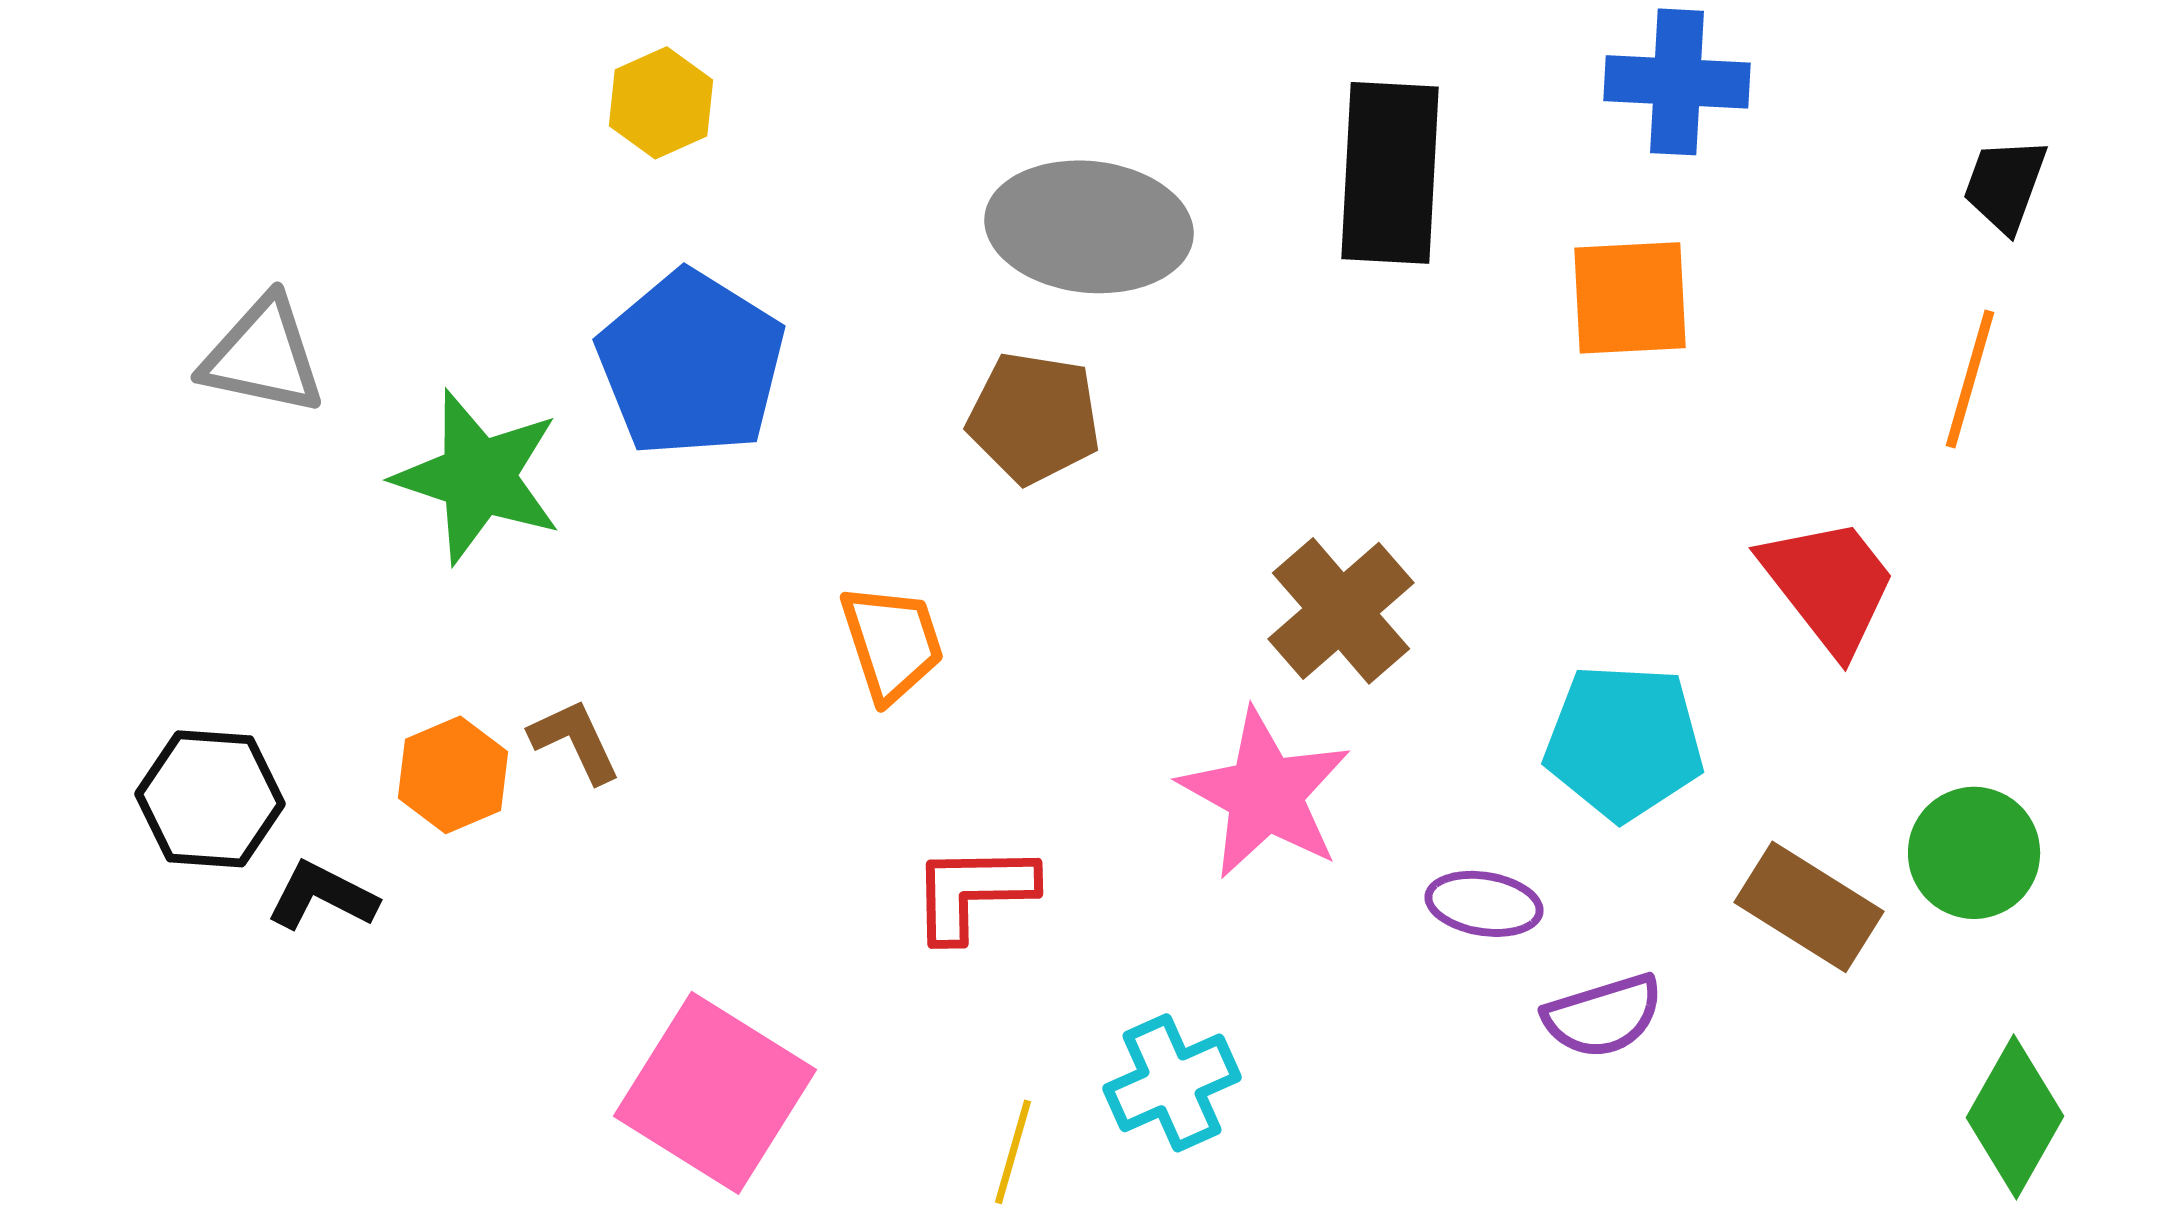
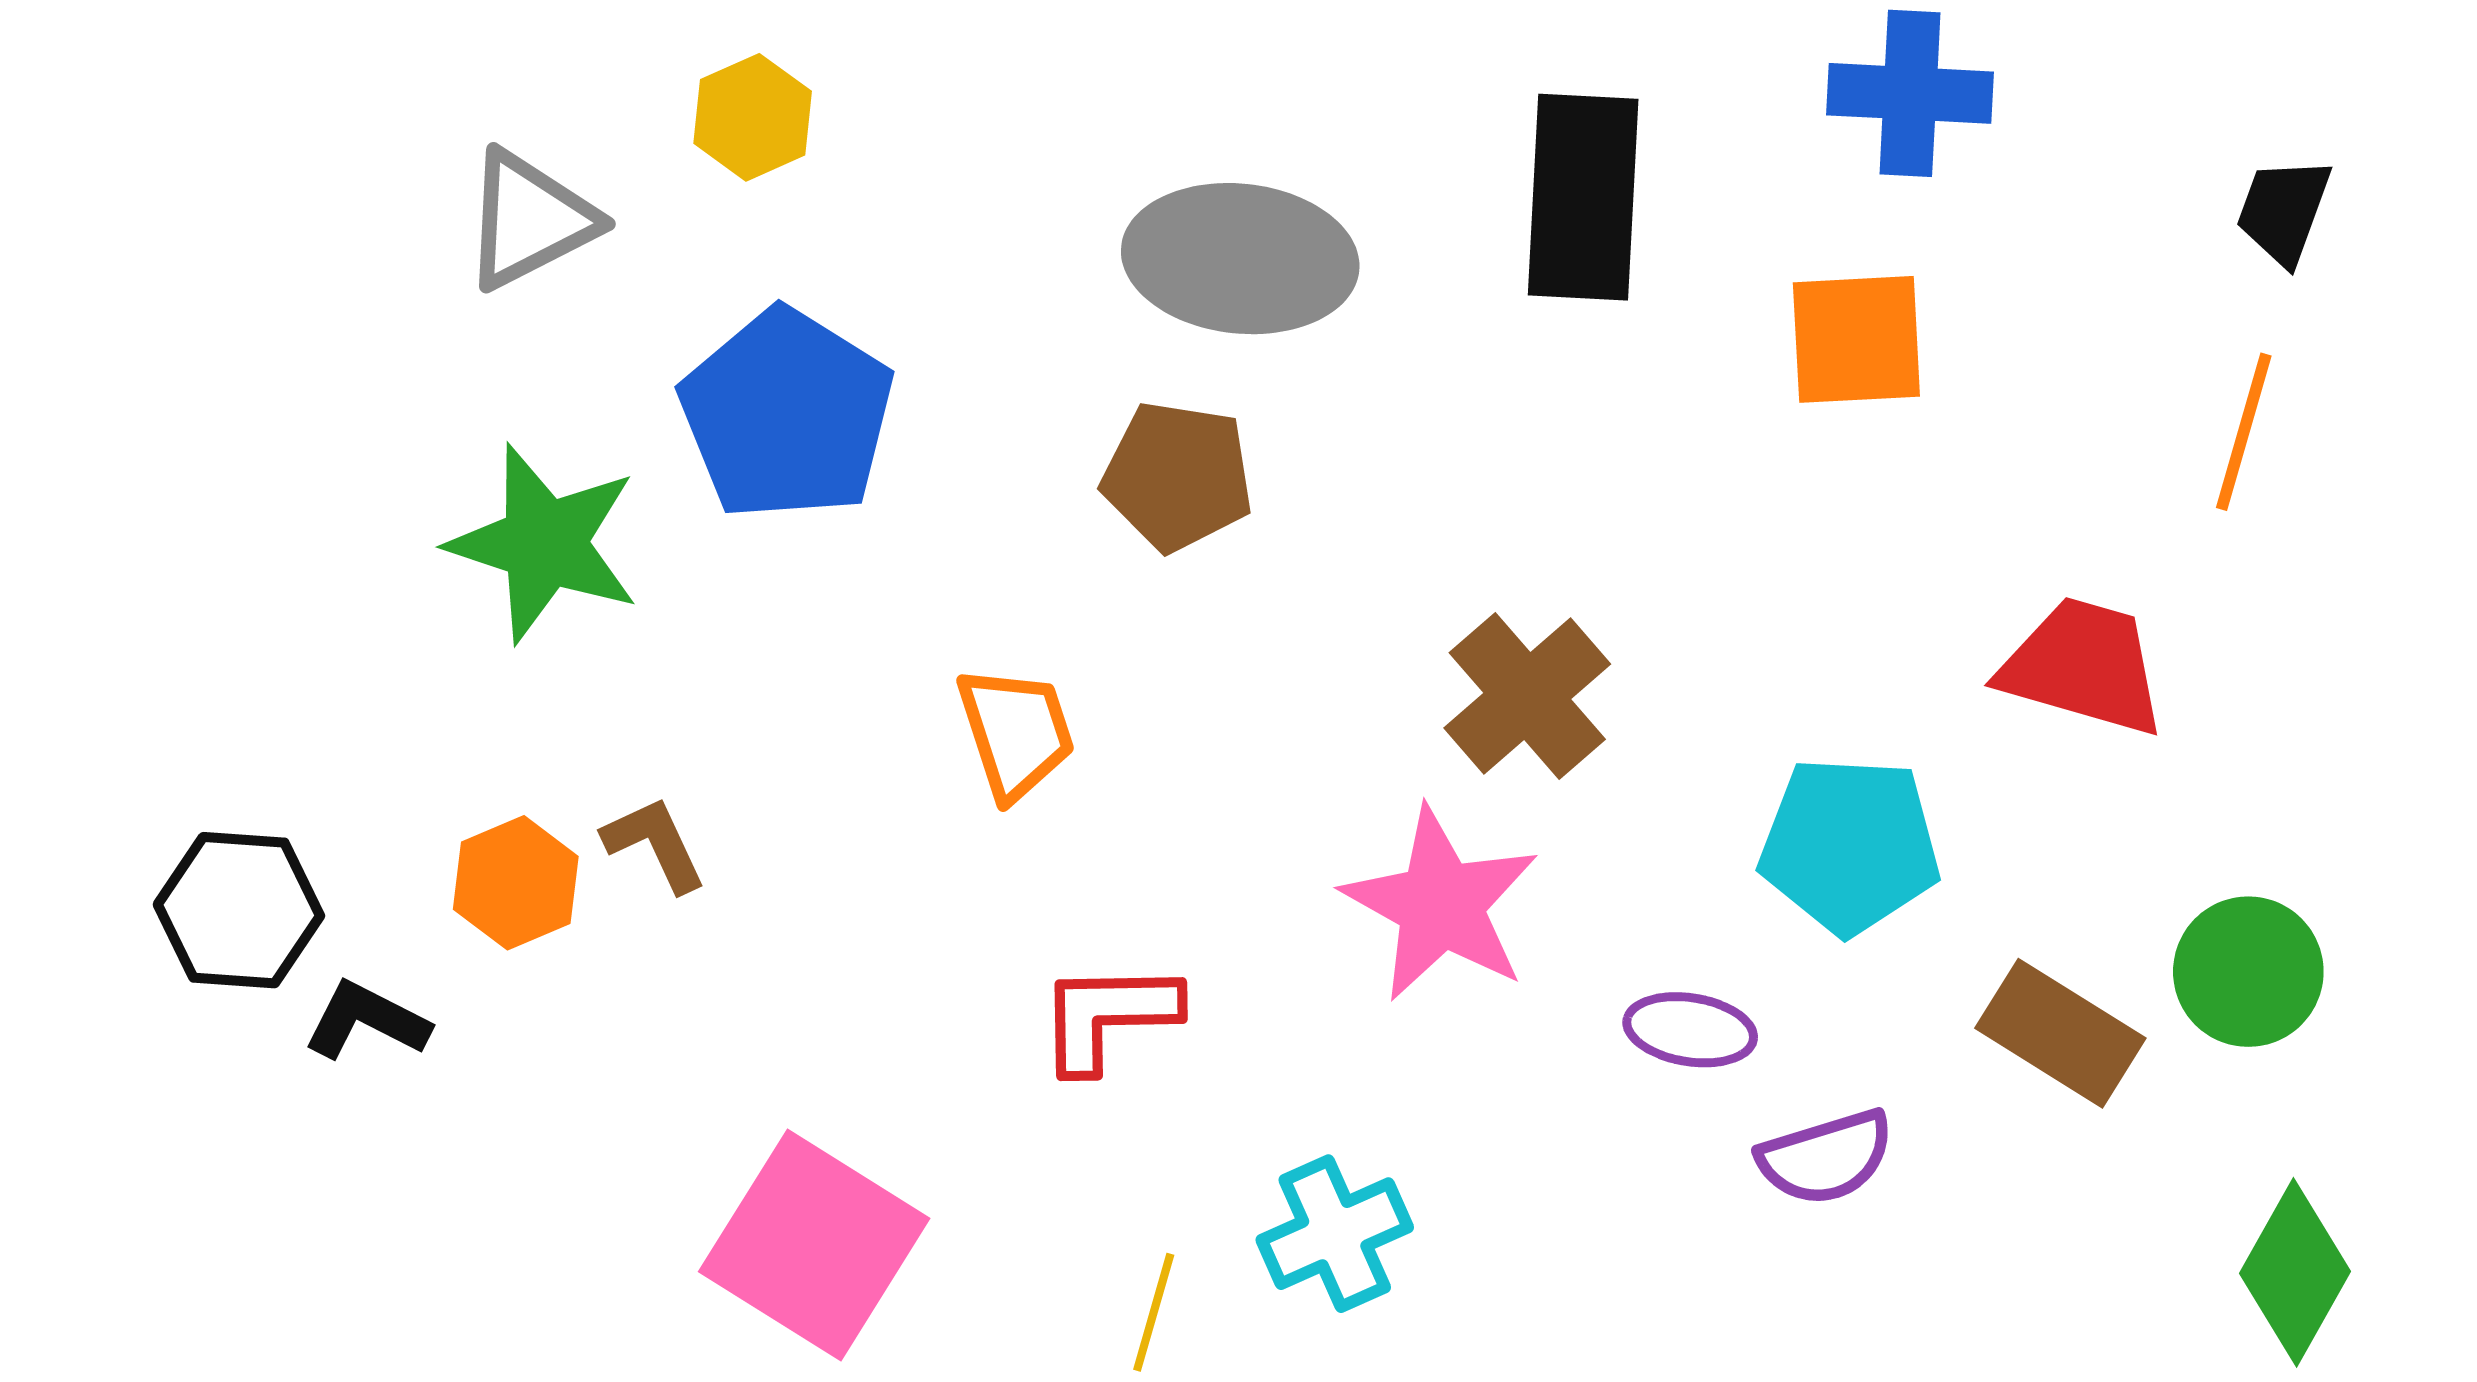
gray triangle: (263, 356) -> (529, 220), moved, turned -39
red trapezoid: (1829, 585) -> (2083, 666), turned -36

